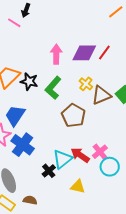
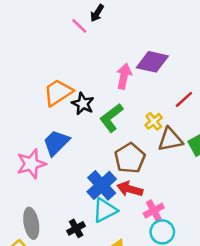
purple diamond: (84, 53) -> (152, 62), moved
red line: (104, 53) -> (184, 99), moved
blue cross: (23, 145) -> (102, 185), moved
red arrow: (80, 155) -> (130, 189), moved, turned -30
black cross: (49, 171) -> (76, 228), moved

